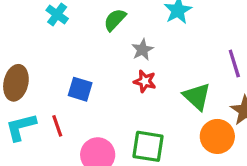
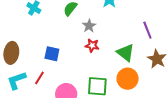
red line: (57, 126) -> (39, 78), turned 56
orange circle: (217, 136) -> (128, 79), moved

